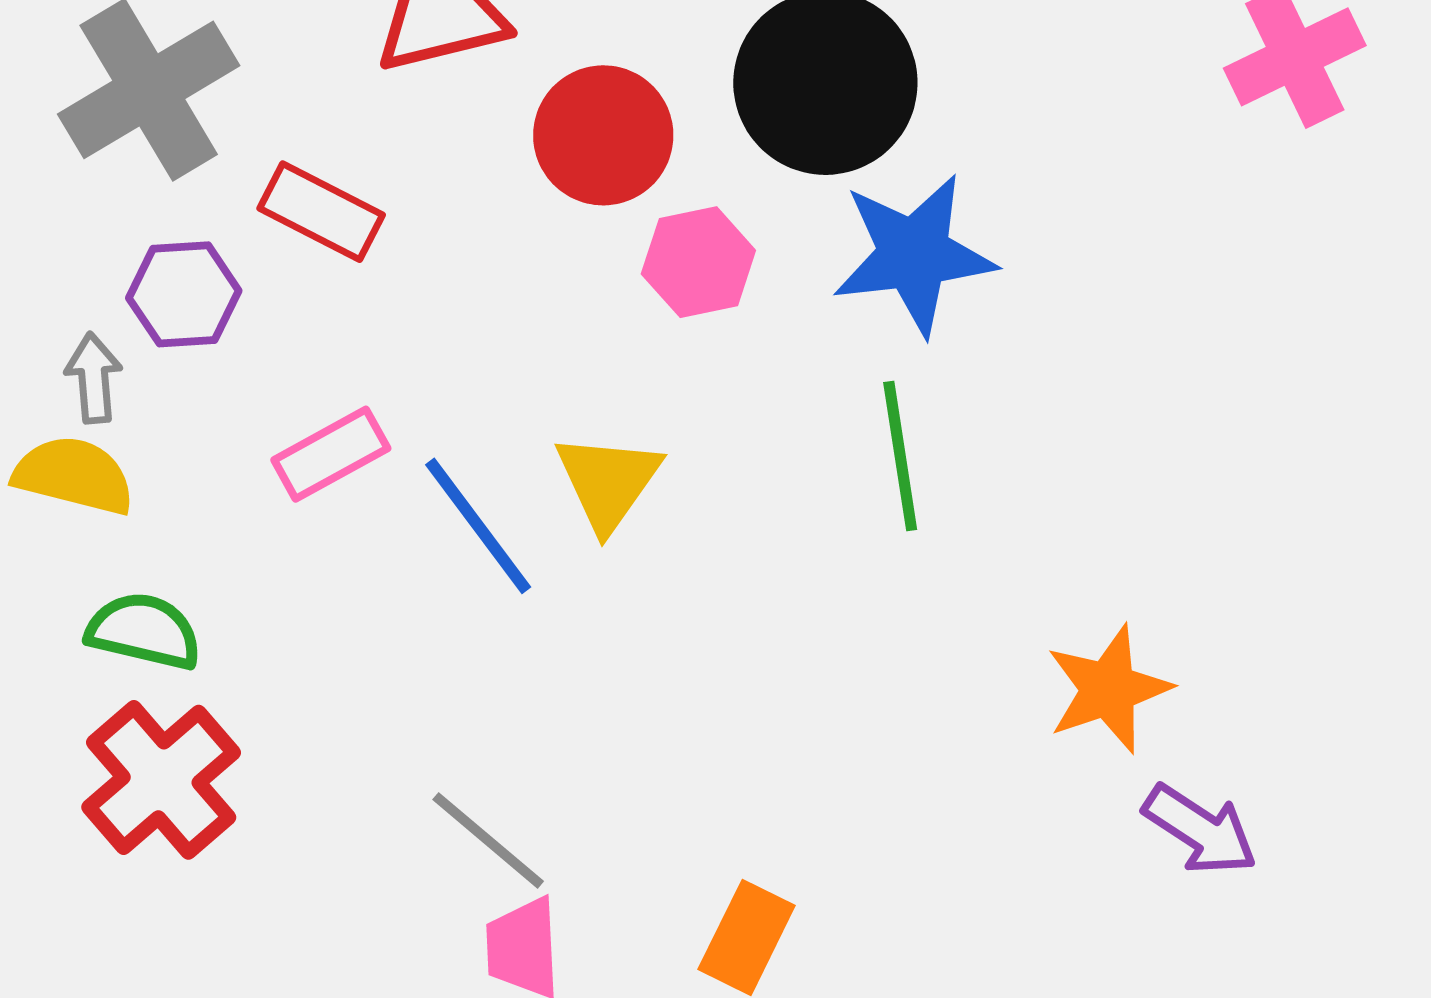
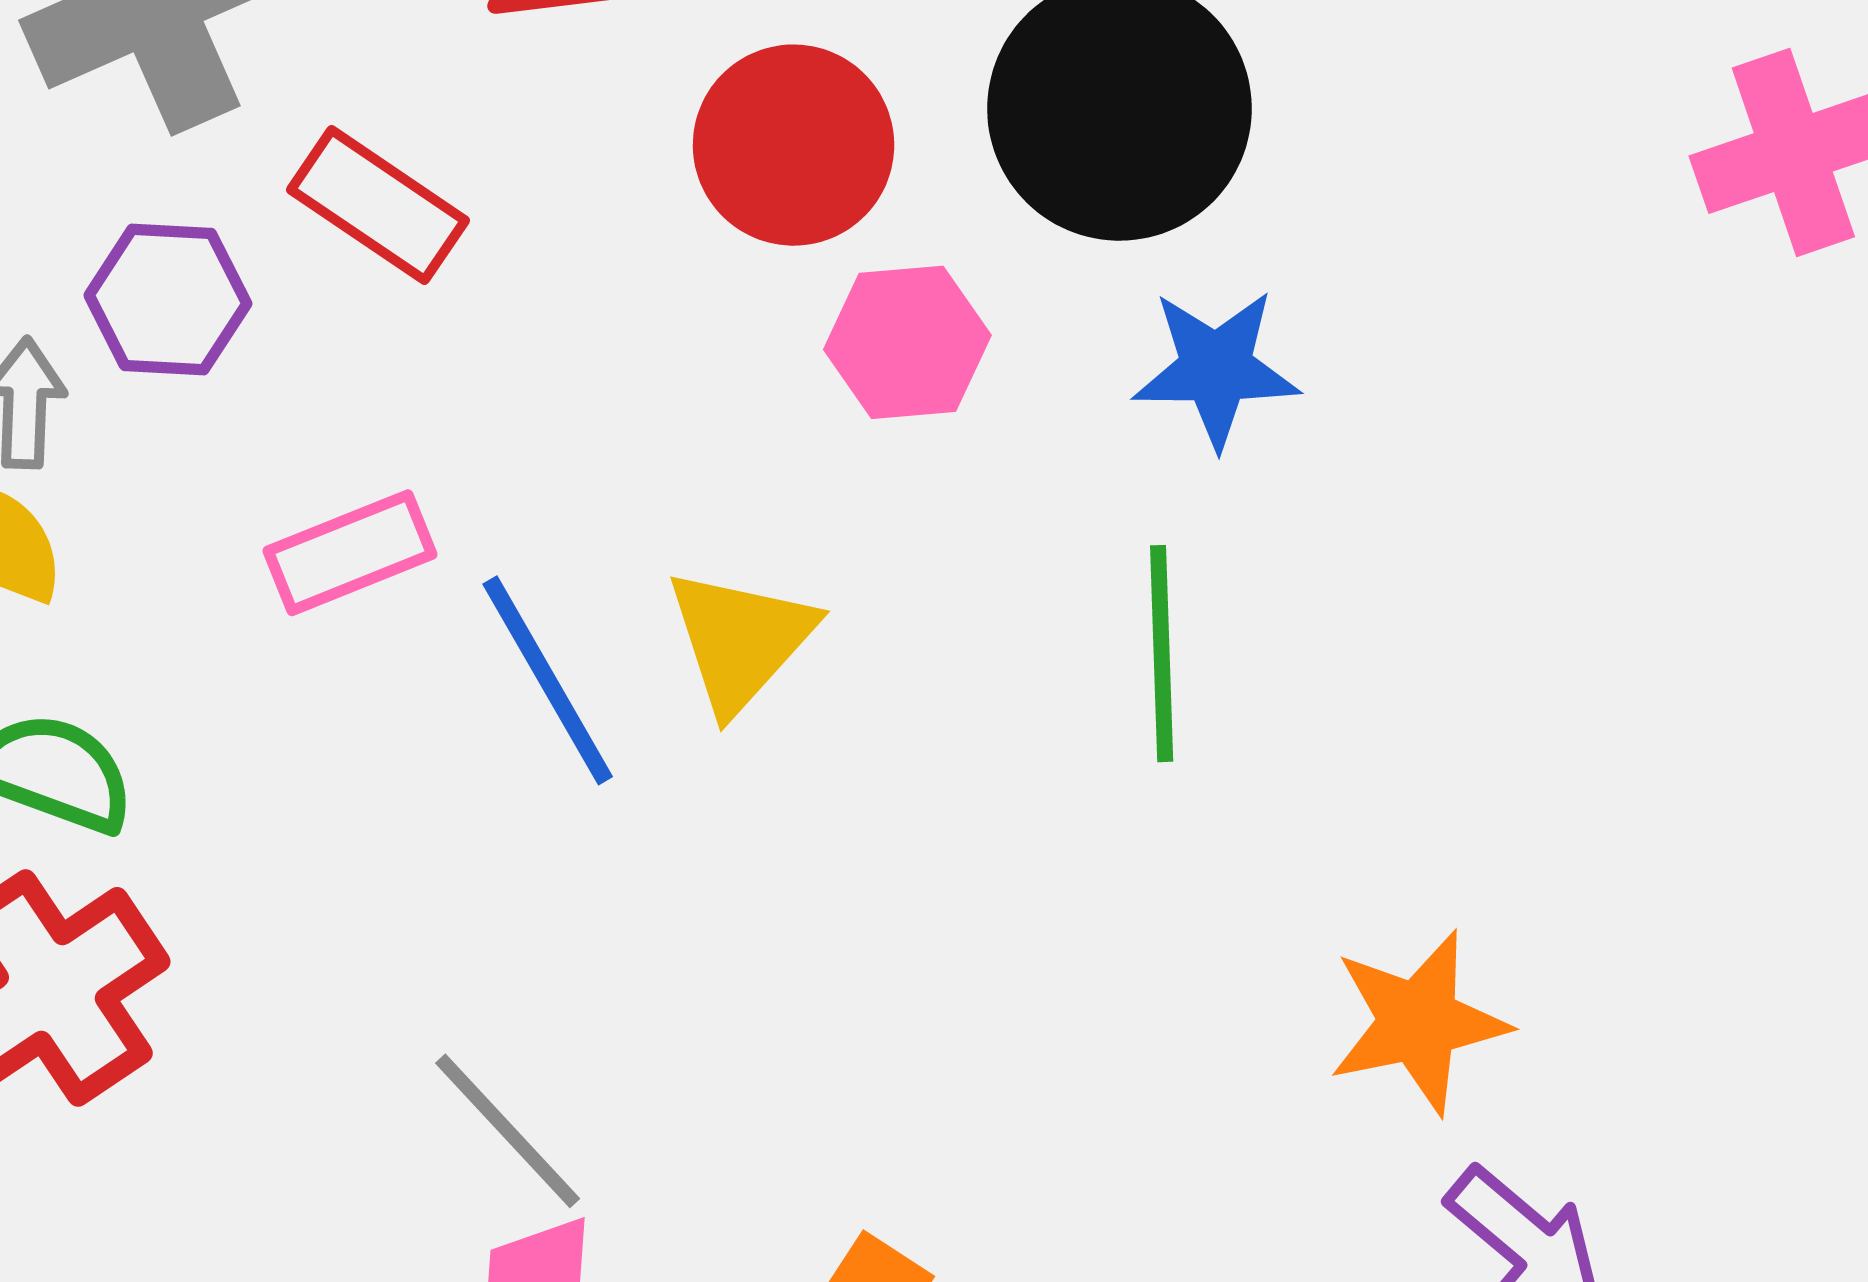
blue star: (914, 254) -> (1216, 368), size x0.7

